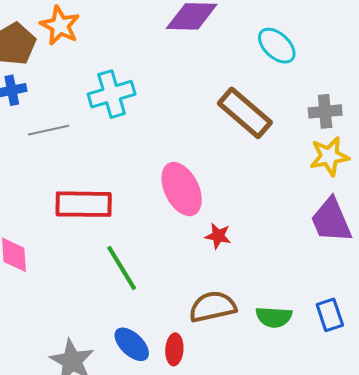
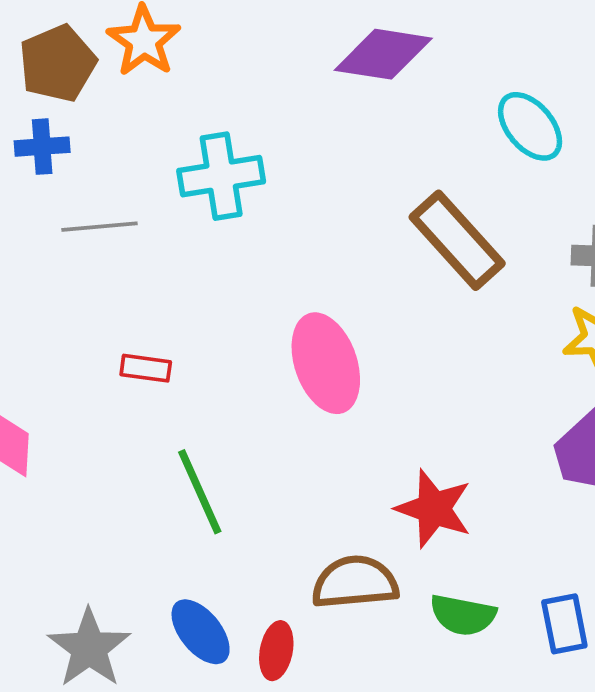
red rectangle: (84, 204) -> (146, 368), size x0.5
red star: (218, 236) -> (434, 509), moved, size x1.6

